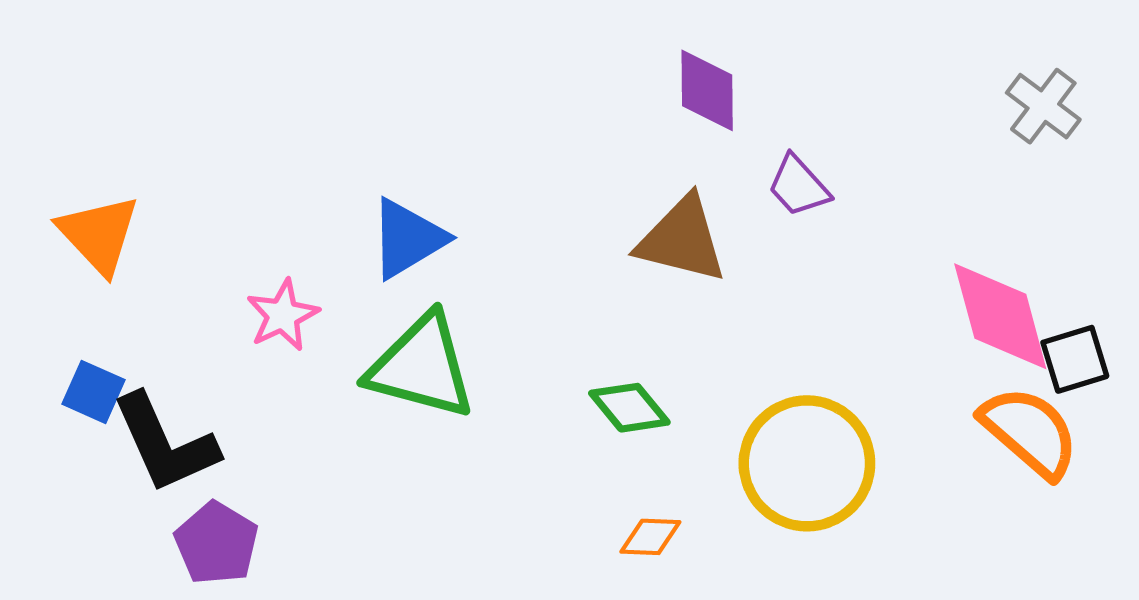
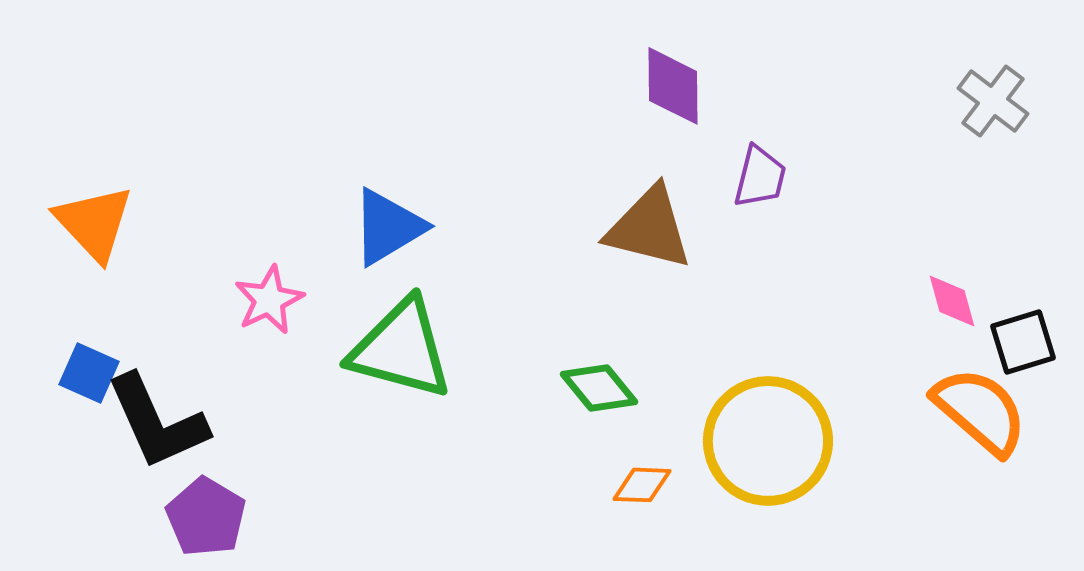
purple trapezoid: (799, 186) -> (760, 177), turned -124
pink diamond: (1000, 316) -> (952, 301), size x0.5
orange diamond: (650, 537) -> (642, 485), moved

